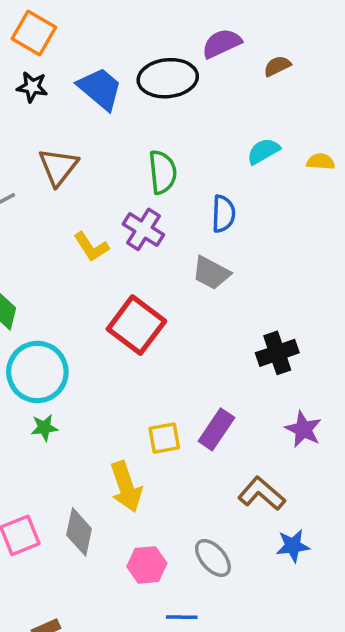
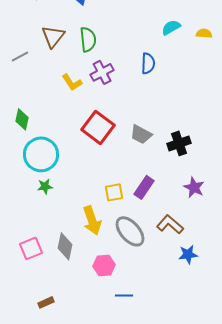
green semicircle: (163, 172) -> (88, 39), moved
purple cross: (143, 229) -> (102, 72), turned 30
gray trapezoid: (211, 273) -> (141, 134), moved
gray ellipse: (213, 558) -> (130, 231), moved, size x1.4

